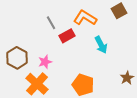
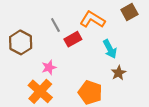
brown hexagon: (17, 58) -> (21, 42), moved
brown star: (127, 78) -> (119, 73), moved

